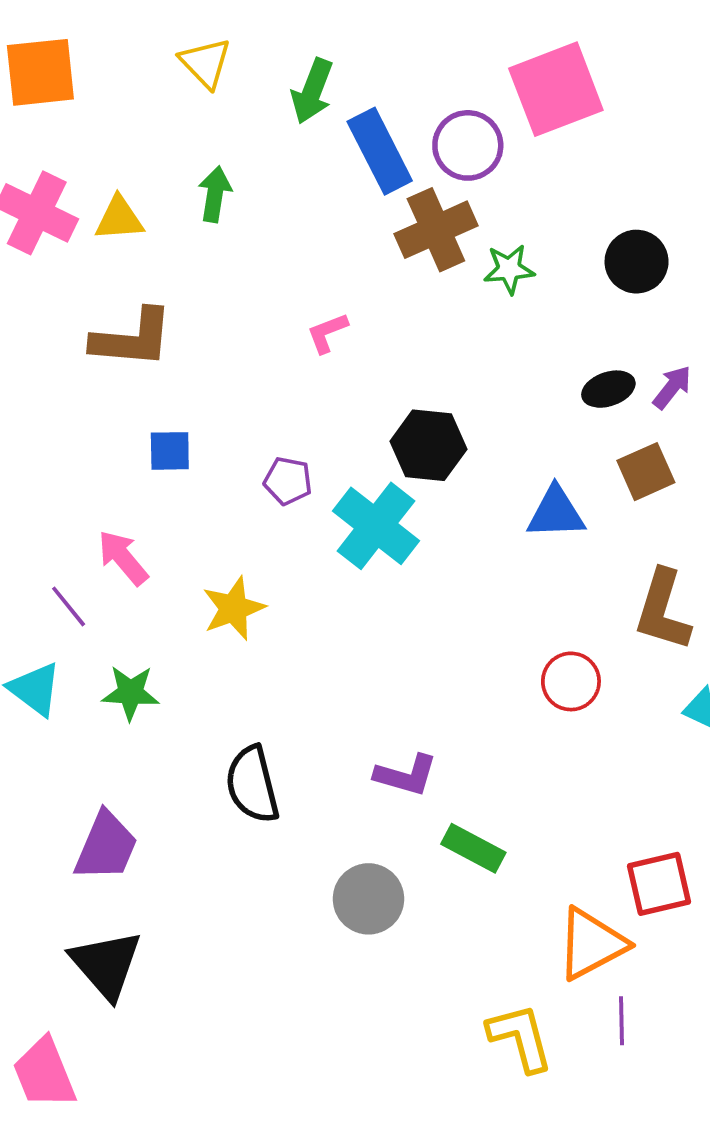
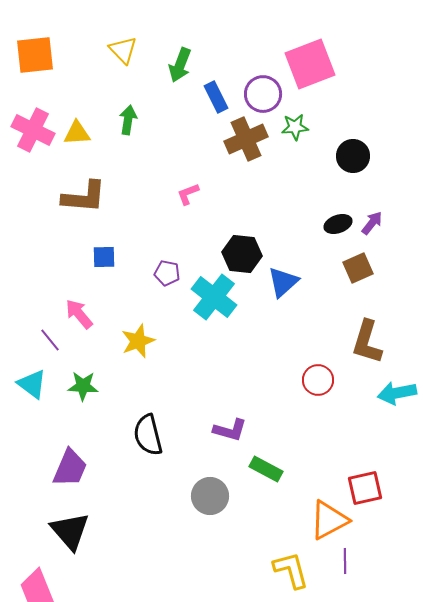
blue rectangle: (380, 151) -> (216, 97), size x0.7
green star: (509, 269) -> (295, 127), moved
blue triangle: (556, 513) -> (283, 282), moved, turned -40

